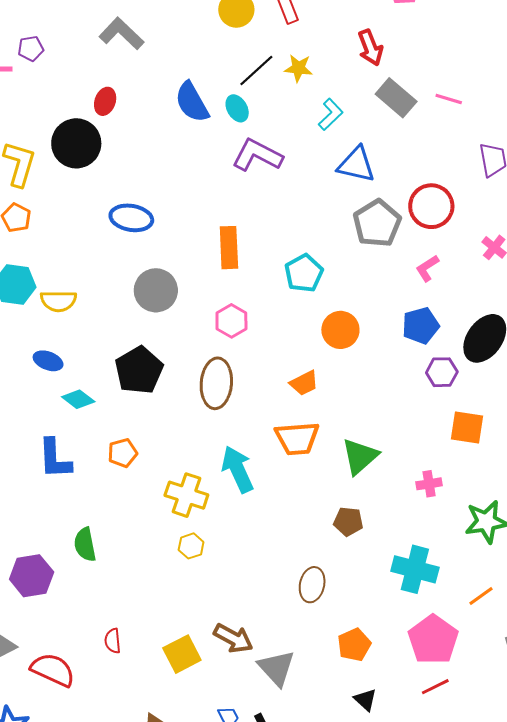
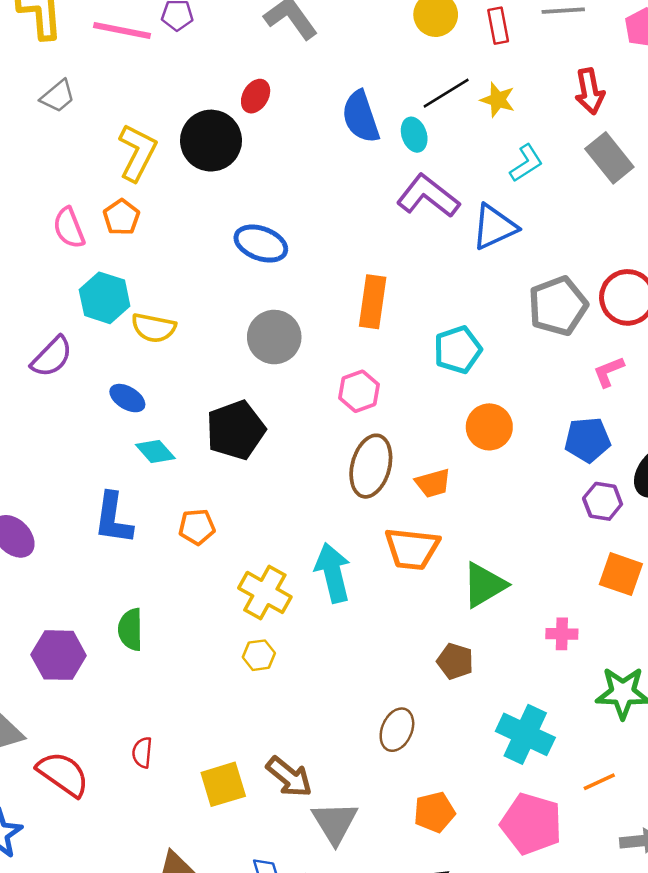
blue triangle: (356, 164) -> (494, 227), moved, turned -48
brown ellipse: (216, 383) -> (371, 466), moved
pink pentagon: (433, 640) -> (531, 824), turned -30

